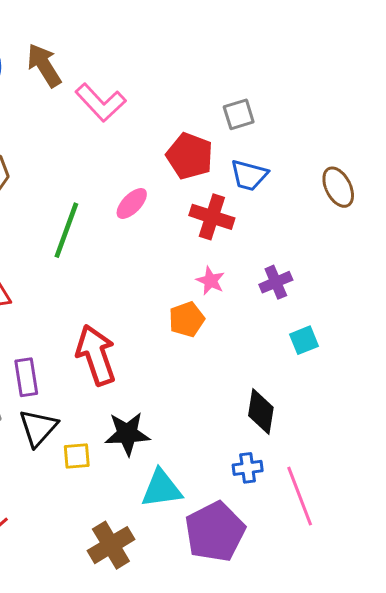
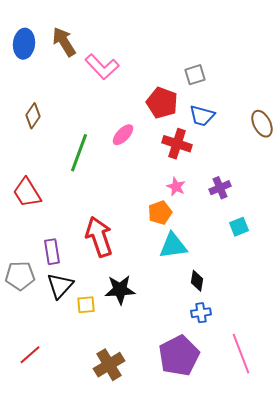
black diamond: (261, 411) -> (197, 281), moved, size x0.7
cyan triangle: (161, 489) -> (173, 246), moved
pink line: (300, 496) -> (241, 354), moved

